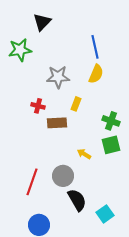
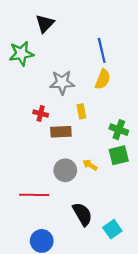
yellow rectangle: (76, 104) -> (81, 111), turned -32
gray circle: (63, 176) -> (65, 170), moved
red line: (32, 182) -> (34, 195), turned 72

